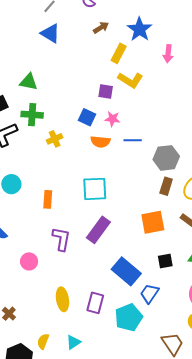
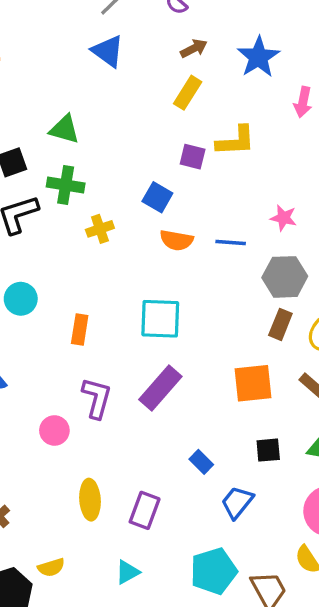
yellow rectangle: (119, 53) -> (188, 93), moved
yellow L-shape: (130, 80) -> (236, 141), turned -40
pink star: (112, 119) -> (283, 218), moved
pink circle: (29, 261) -> (54, 430), moved
blue rectangle: (126, 271) -> (201, 462), size x0.5
cyan pentagon: (129, 317) -> (214, 571), moved
yellow semicircle: (43, 341) -> (51, 567), turned -133
cyan triangle: (73, 342) -> (127, 572), moved

